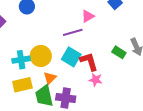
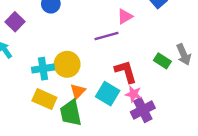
cyan square: (71, 57) -> (108, 94), moved
yellow rectangle: (22, 85) -> (44, 99), turned 36
purple cross: (66, 98) -> (143, 110), moved, turned -36

